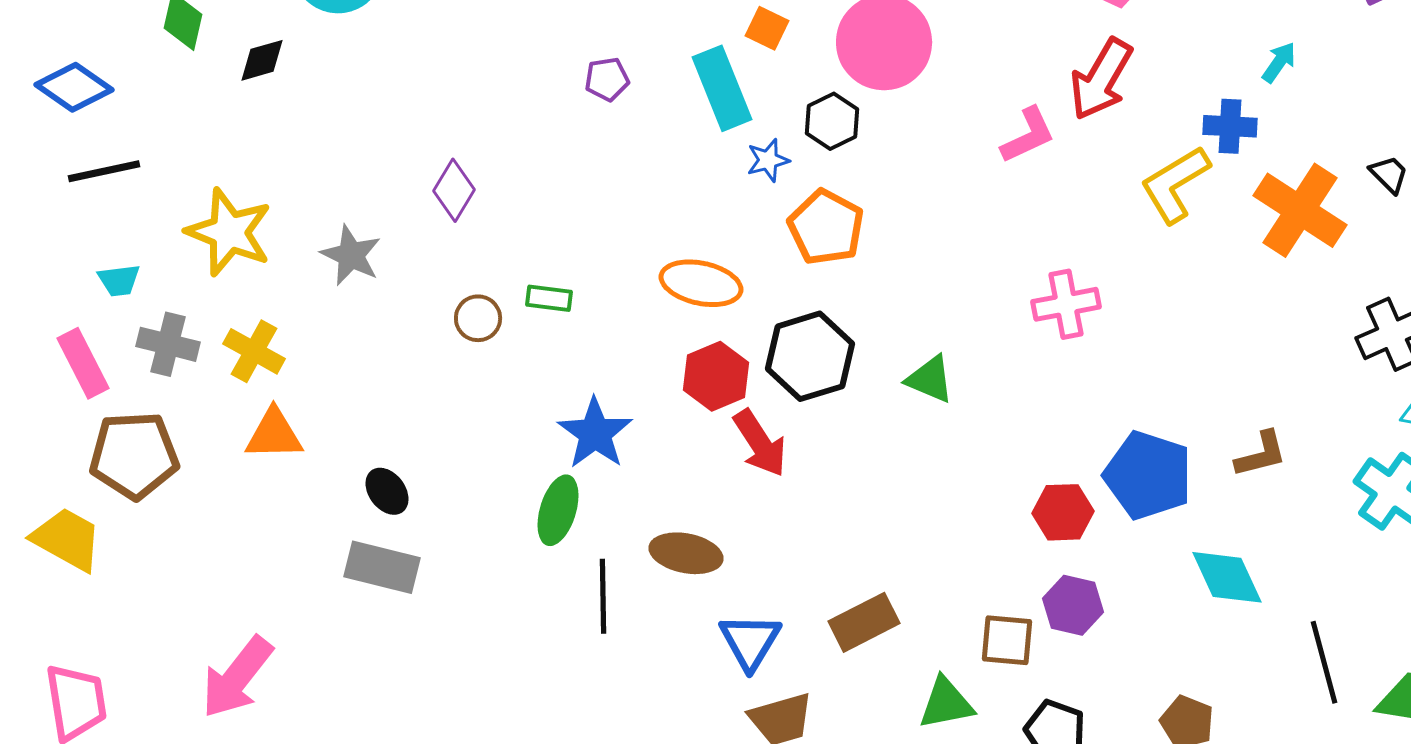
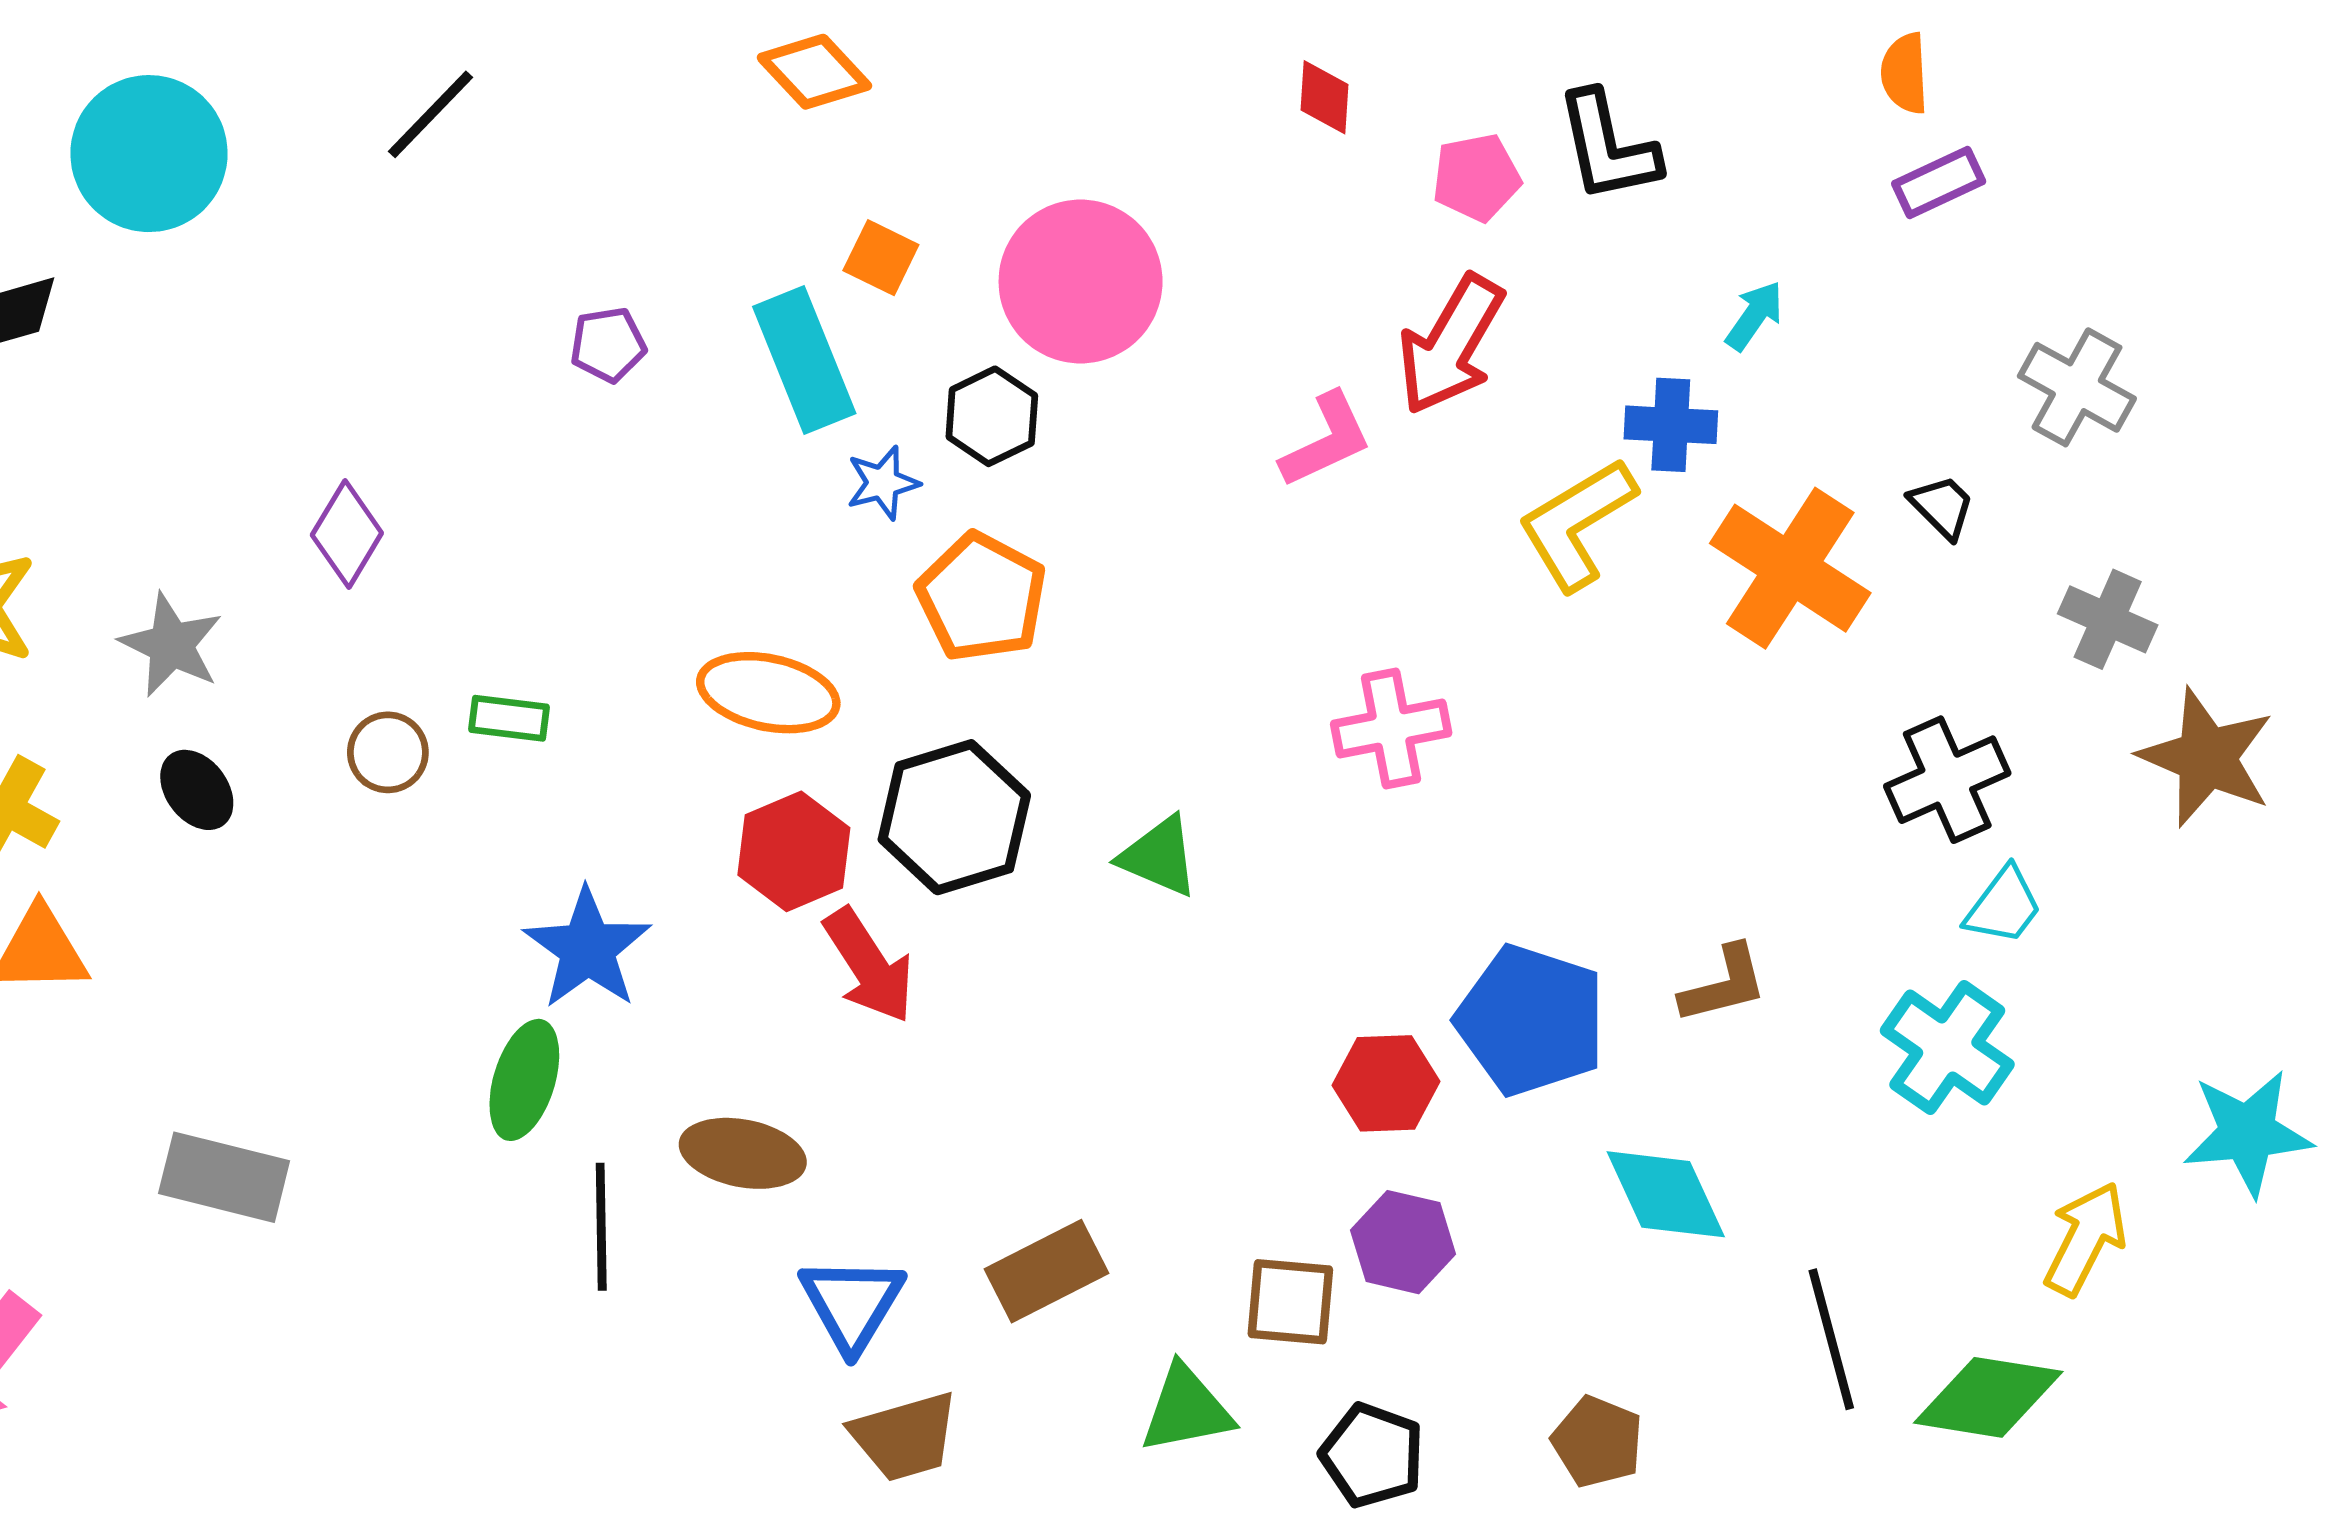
black ellipse: (387, 491) -> (197, 790), moved

